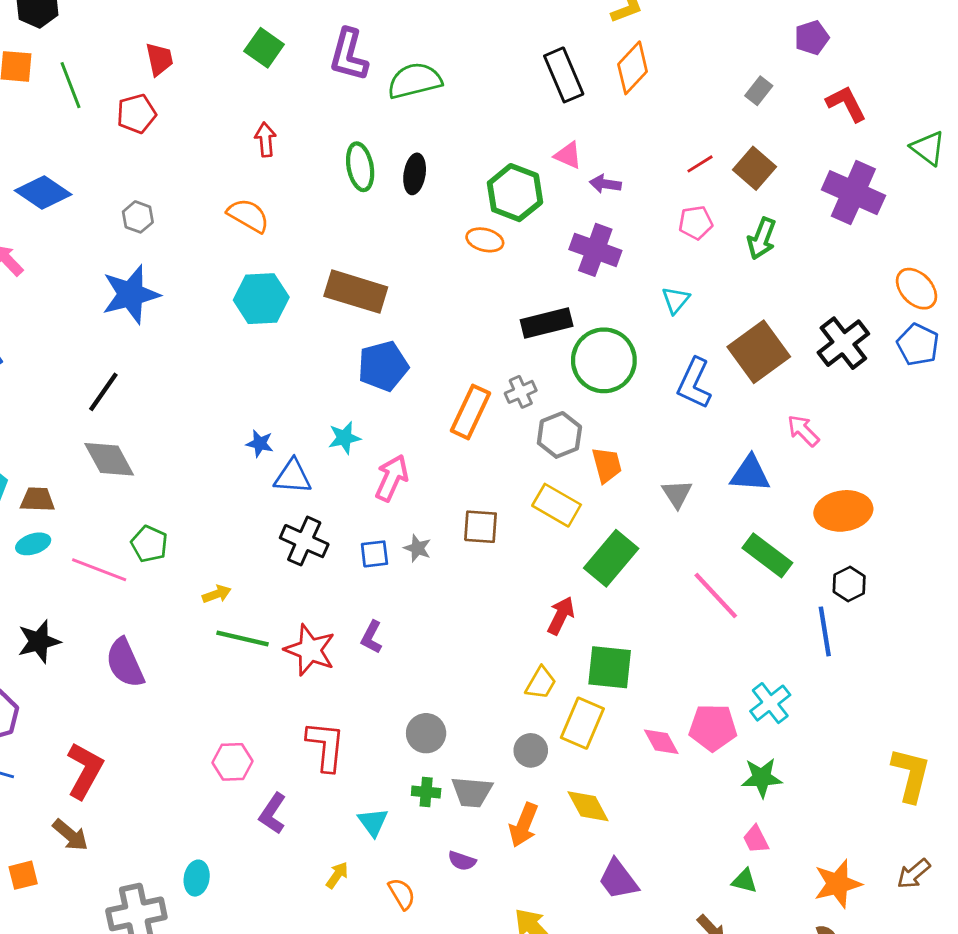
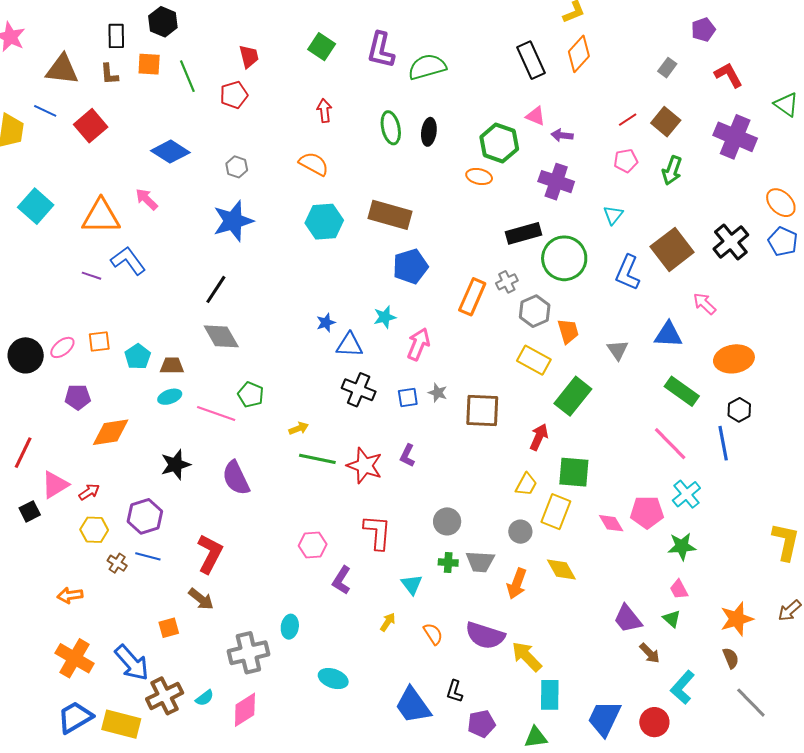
blue star: (260, 444) -> (326, 323), turned -30
brown square: (481, 527) -> (482, 411), moved, size x1.4
pink line: (716, 596) -> (670, 444), moved
purple semicircle: (462, 861) -> (485, 636), moved, size x2.0
purple trapezoid: (618, 879) -> (628, 619), moved
green triangle: (744, 881) -> (672, 619), turned 30

